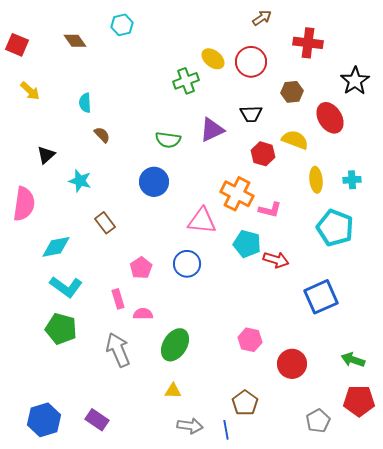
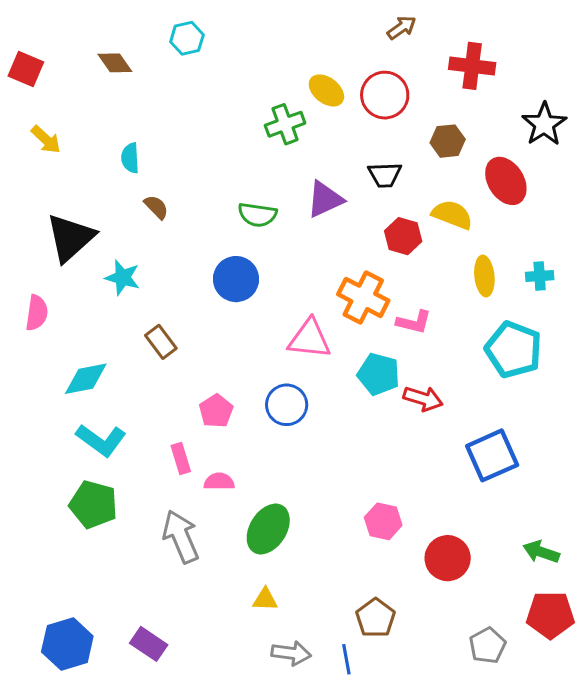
black triangle: (46, 155) -> (70, 238), size x1.8
pink semicircle: (24, 204) -> (37, 313), size x0.7

